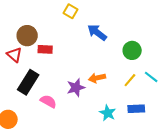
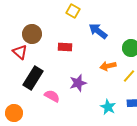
red rectangle: (45, 49) -> (65, 47), moved
orange arrow: (97, 78) -> (108, 66), moved

